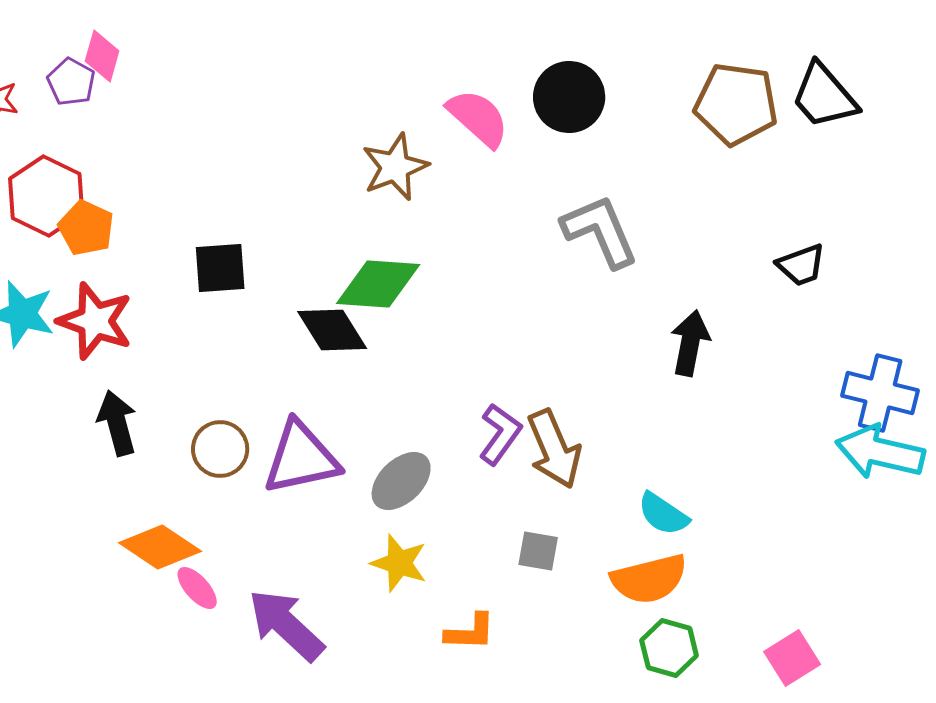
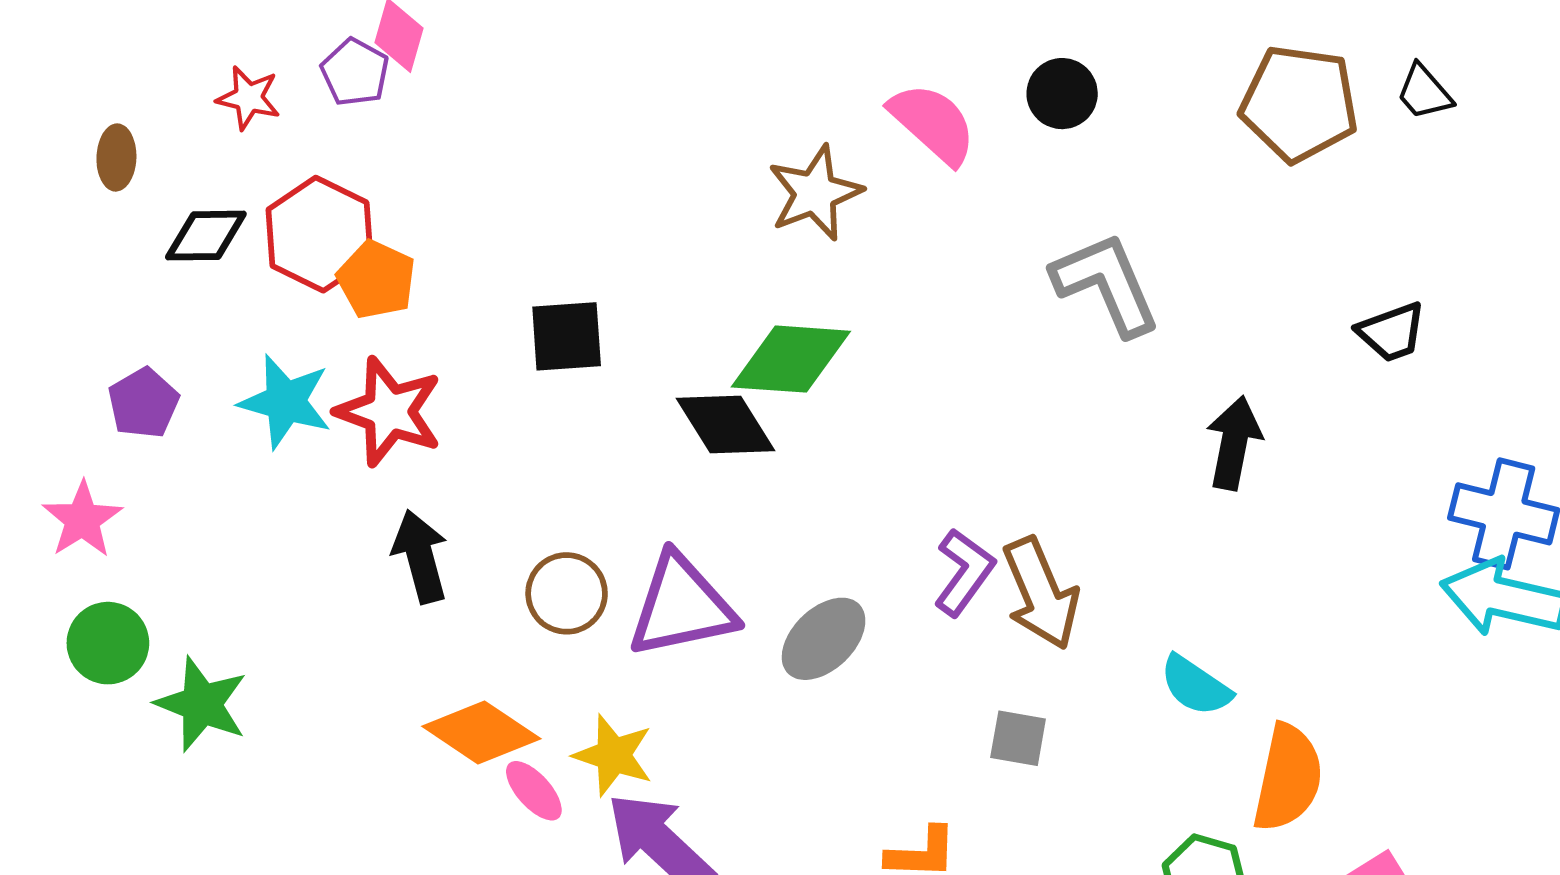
black trapezoid: (824, 96) -> (1424, 92), size x0.6
black circle: (569, 97) -> (1062, 94), size x0.7
yellow star: (399, 563) -> (613, 755), moved
orange semicircle: (649, 579) -> (1288, 778), moved, turned -64

